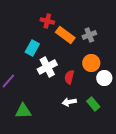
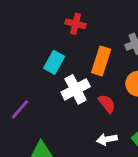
orange rectangle: (65, 35) -> (101, 61), moved, turned 72
red semicircle: (69, 77) -> (107, 104), turned 128

